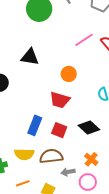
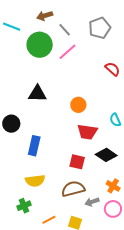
pink line: (84, 40) -> (68, 52), moved
red trapezoid: (60, 100) -> (87, 132), moved
blue rectangle: (35, 125) -> (34, 146), moved
yellow semicircle: (24, 154) -> (35, 181), moved

